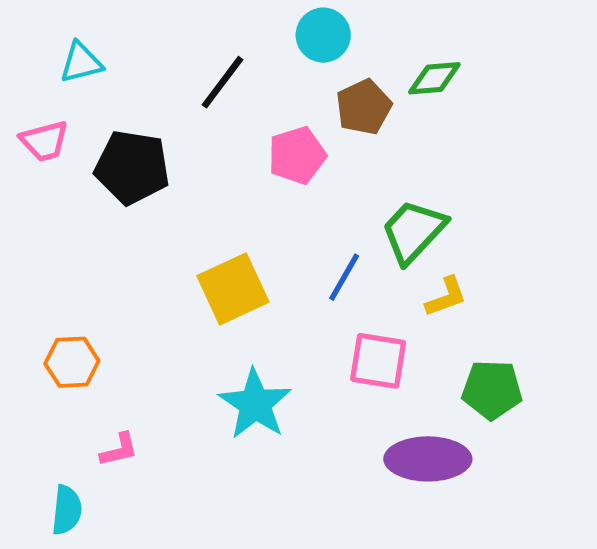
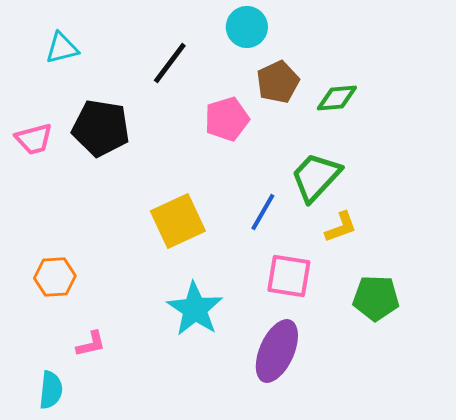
green diamond: (434, 78) -> (337, 98), moved
pink trapezoid: (44, 141) -> (34, 139), moved
purple ellipse: (428, 459) -> (277, 351), moved, turned -66

